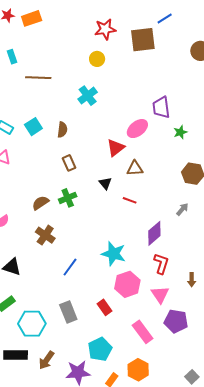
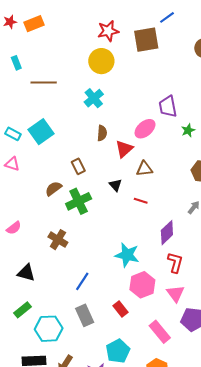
yellow circle: (97, 59) -> (101, 61), size x1.6
cyan square: (33, 127) -> (41, 132), size x1.4
brown semicircle: (62, 130) -> (102, 133), moved
green cross: (68, 198) -> (79, 201), size x1.4
brown semicircle: (40, 203) -> (53, 189), moved
blue line: (70, 267) -> (82, 281), moved

